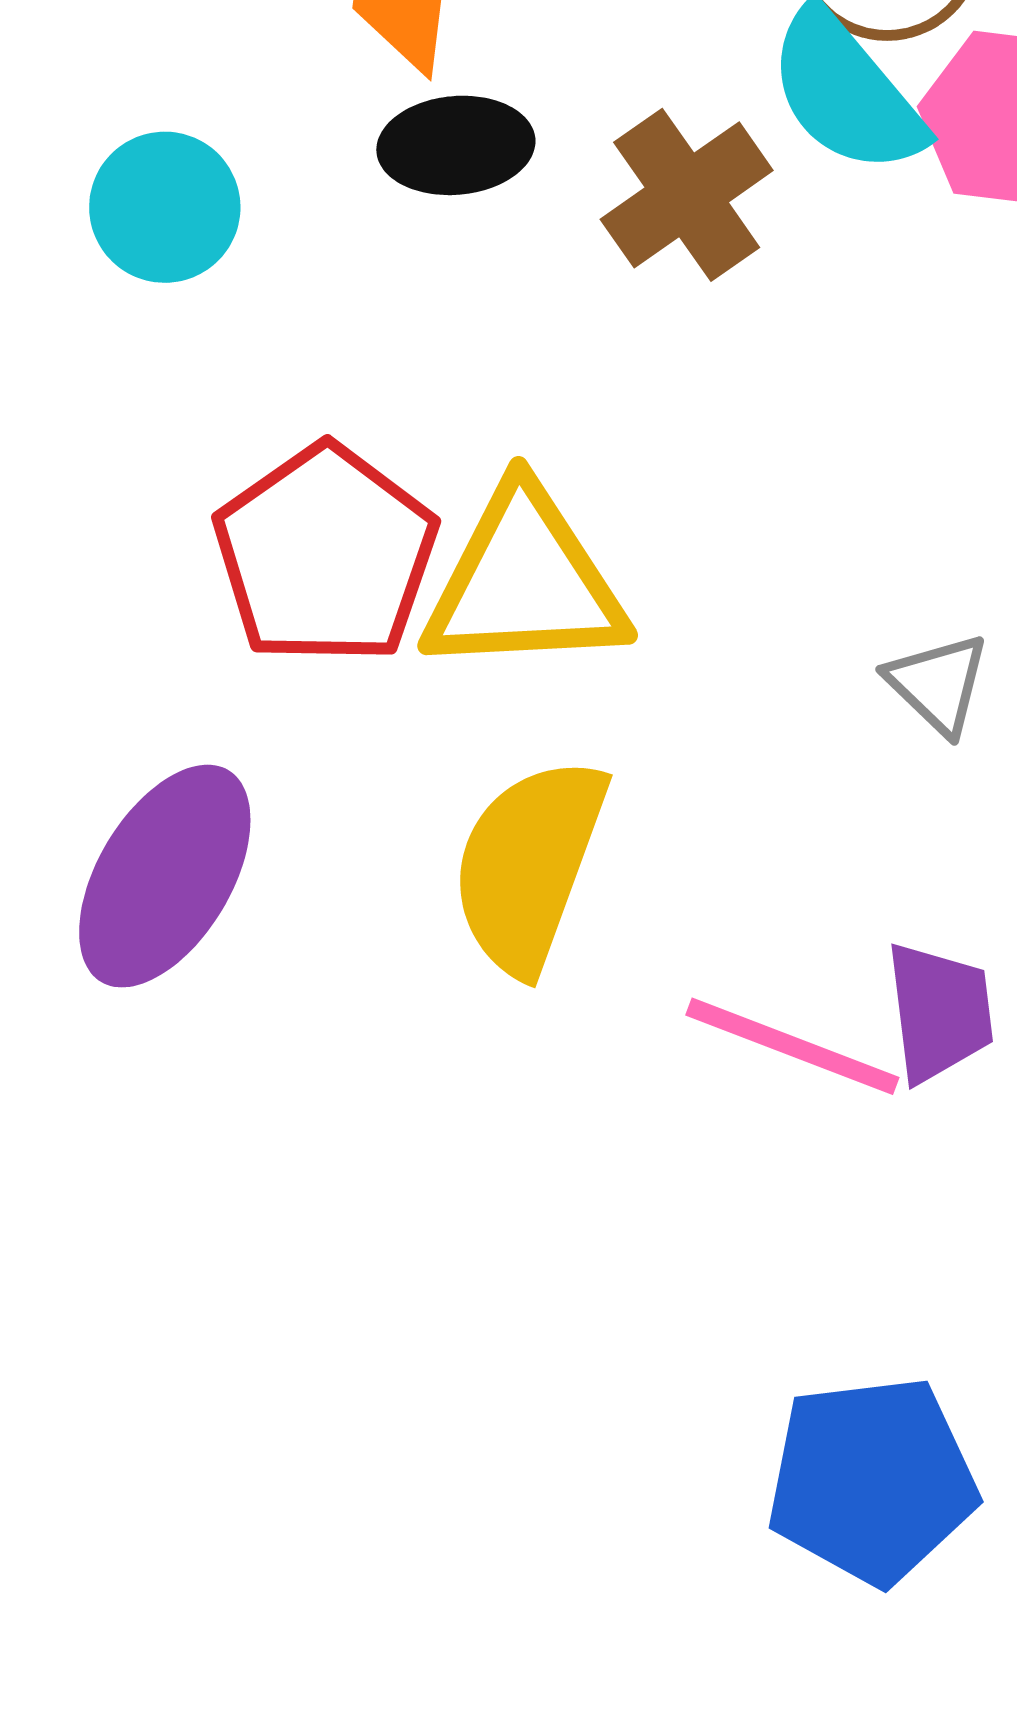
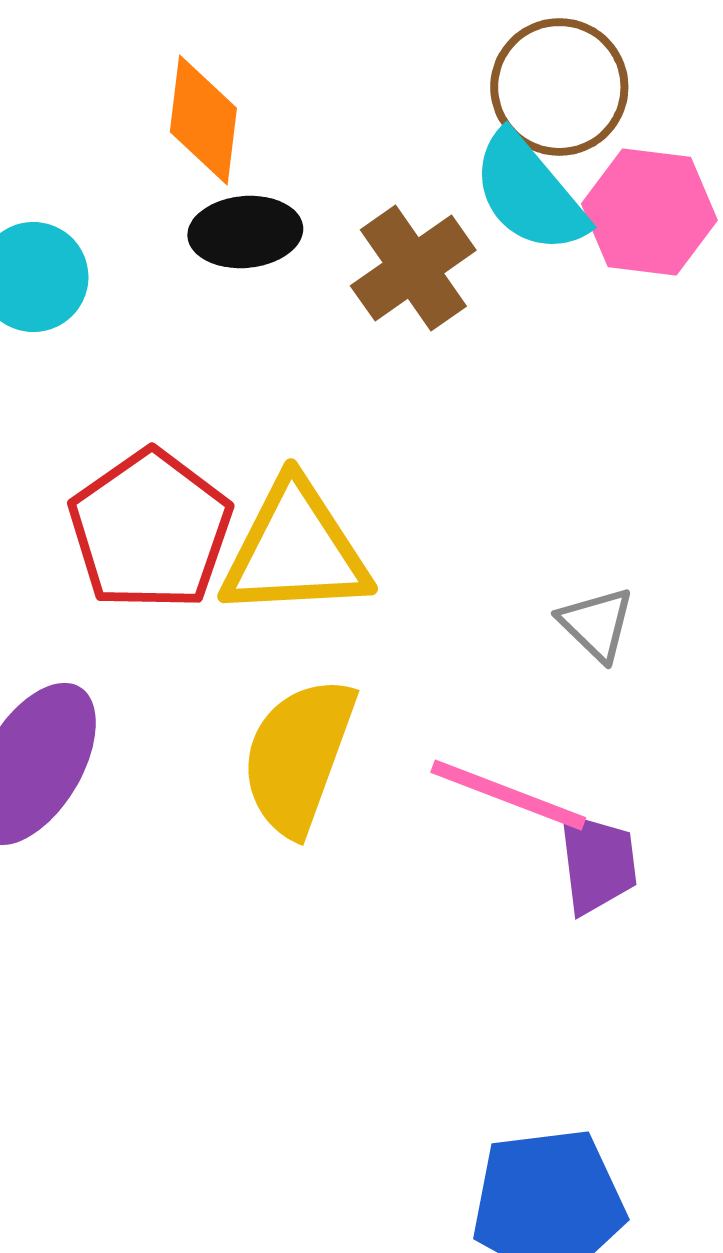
pink line: (792, 1046) -> (508, 795), moved

